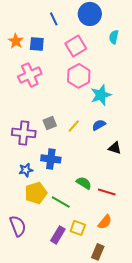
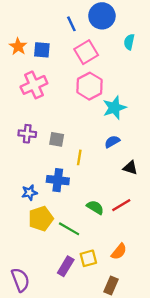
blue line: (54, 19) -> (71, 24), moved
gray square: (50, 123) -> (57, 139), turned 32
yellow line: (74, 126) -> (79, 157), moved, turned -32
purple cross: (24, 133) -> (27, 134), moved, size x0.7
red line: (107, 192) -> (121, 205), moved, turned -48
purple semicircle: (18, 226) -> (20, 280), moved
yellow square: (78, 228) -> (88, 258), turned -35

